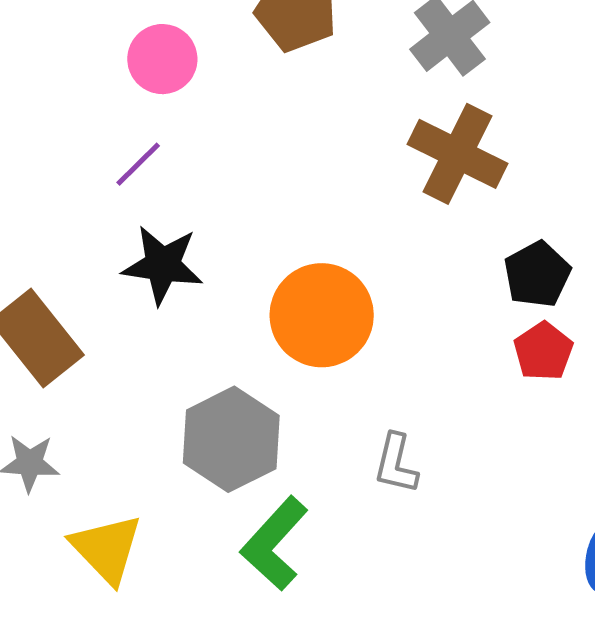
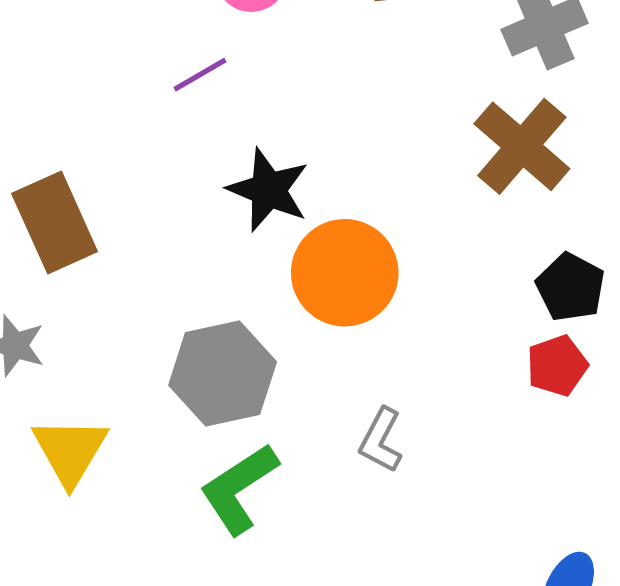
black star: (163, 265) -> (268, 190), moved
black pentagon: (537, 274) -> (571, 287), turned -30

